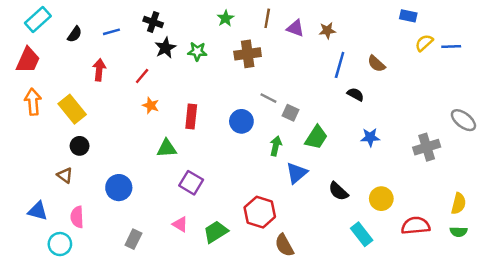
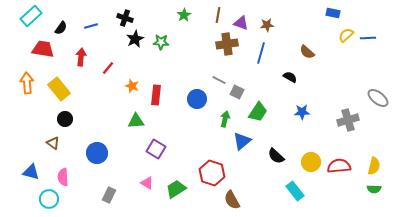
brown cross: (248, 54) -> (227, 44), moved
red trapezoid: (28, 60) -> (43, 49), moved, turned -105
blue line: (340, 65) -> (261, 53), moved
red line: (142, 76) -> (108, 68), moved
orange star: (151, 105) -> (132, 86), moved
red semicircle: (416, 226) -> (339, 166), moved

